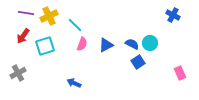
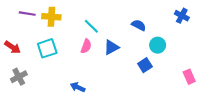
yellow cross: (49, 16) -> (51, 17), turned 30
cyan line: (75, 25) -> (91, 26), moved
red arrow: (23, 36) -> (12, 47), moved, turned -91
blue semicircle: (132, 44) -> (139, 25), moved

